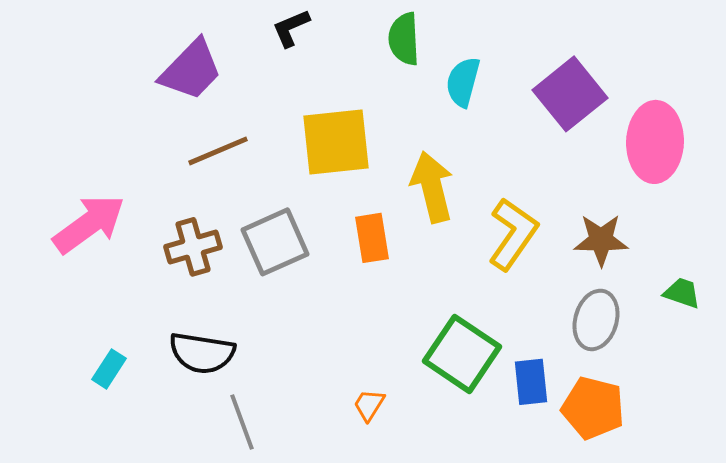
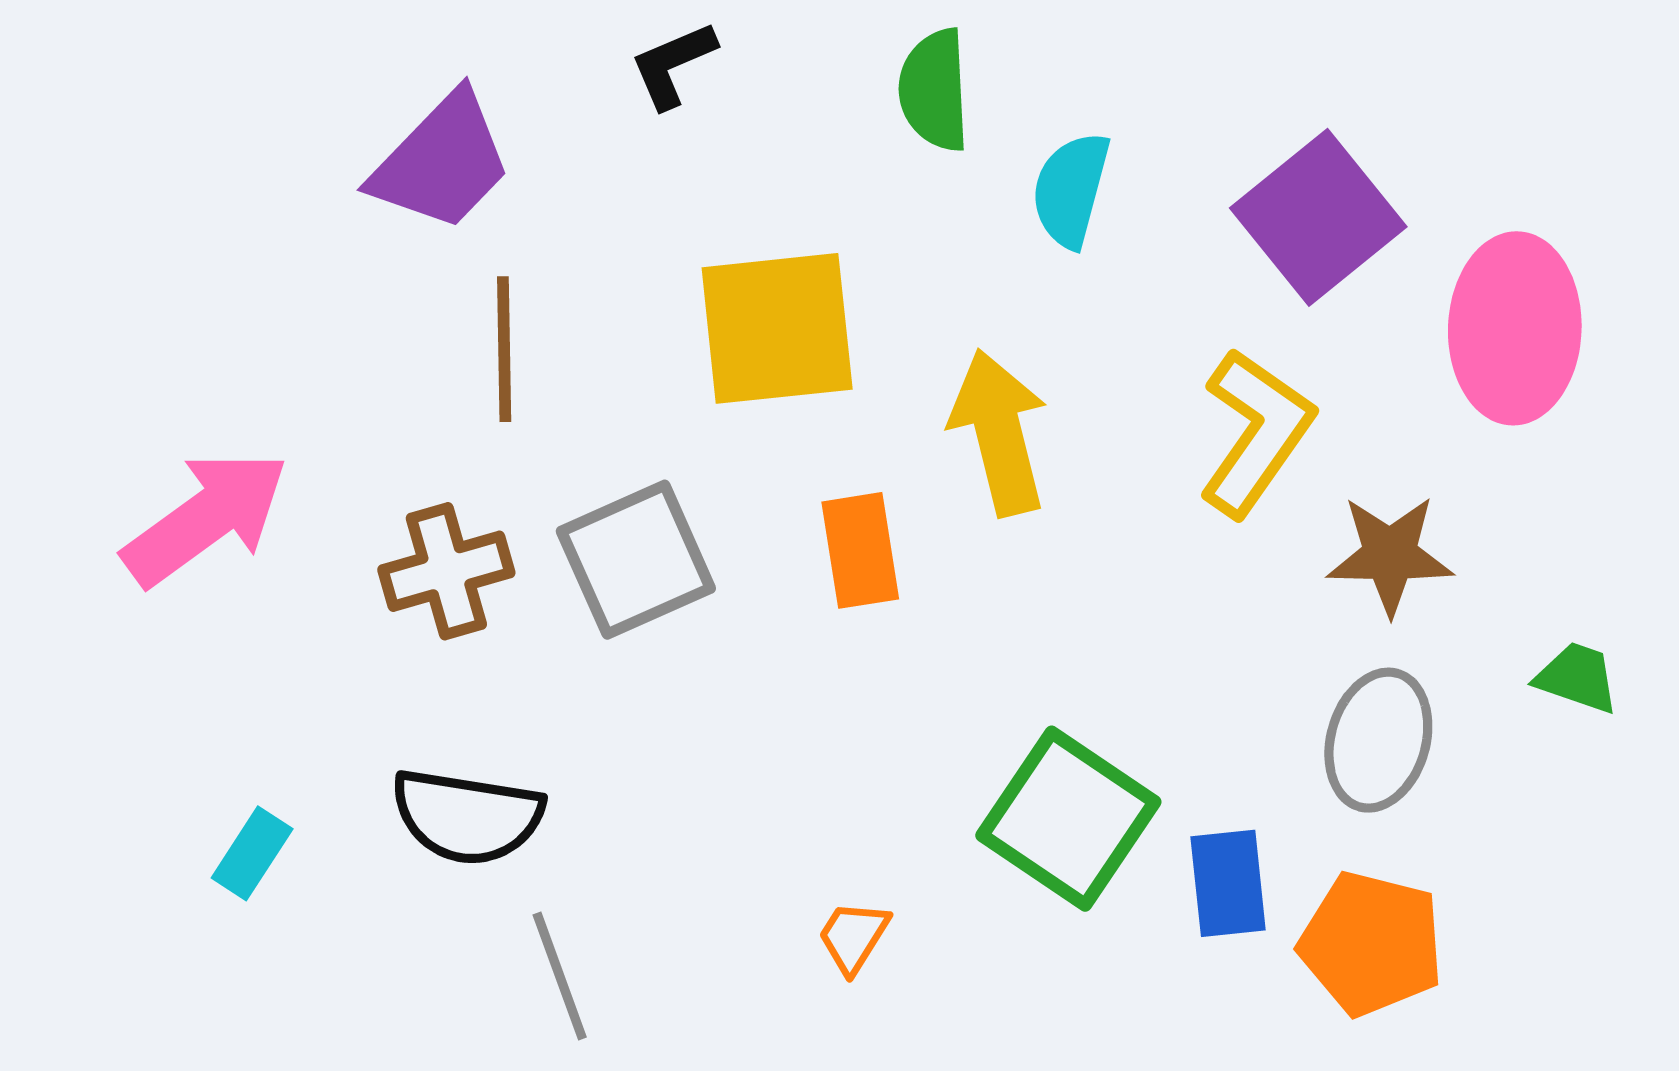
brown line: (218, 151) -> (504, 349), turned -68
yellow L-shape: (513, 234) -> (1256, 432), moved

